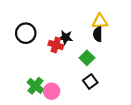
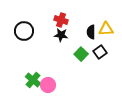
yellow triangle: (100, 21) -> (106, 29), moved
red cross: (56, 45) -> (61, 20), moved
black square: (90, 82) -> (100, 52), moved

